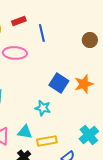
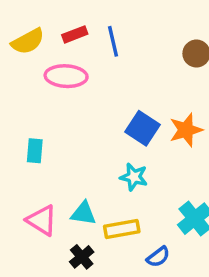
red rectangle: (19, 21) -> (75, 34), moved
cyan star: (43, 108) -> (134, 177), moved

